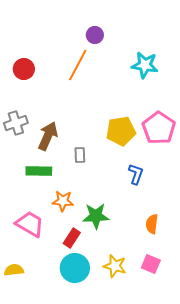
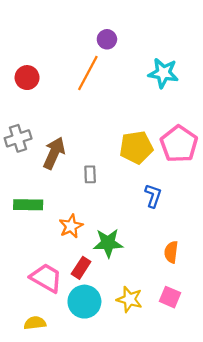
green rectangle: (39, 171) -> (28, 205), moved
orange star: (63, 201) -> (71, 226), turned -30
pink trapezoid: (30, 224) -> (46, 278), moved
yellow semicircle: (14, 270) -> (35, 323), moved

